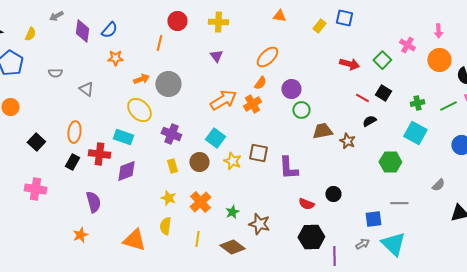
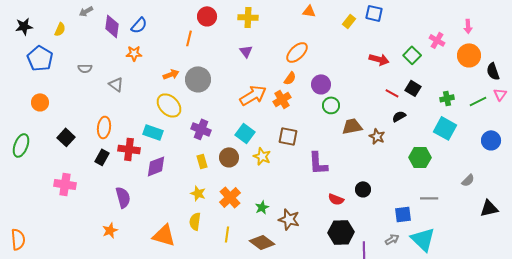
orange star: (115, 58) -> (134, 53), moved
brown square: (258, 153) -> (288, 136), moved

